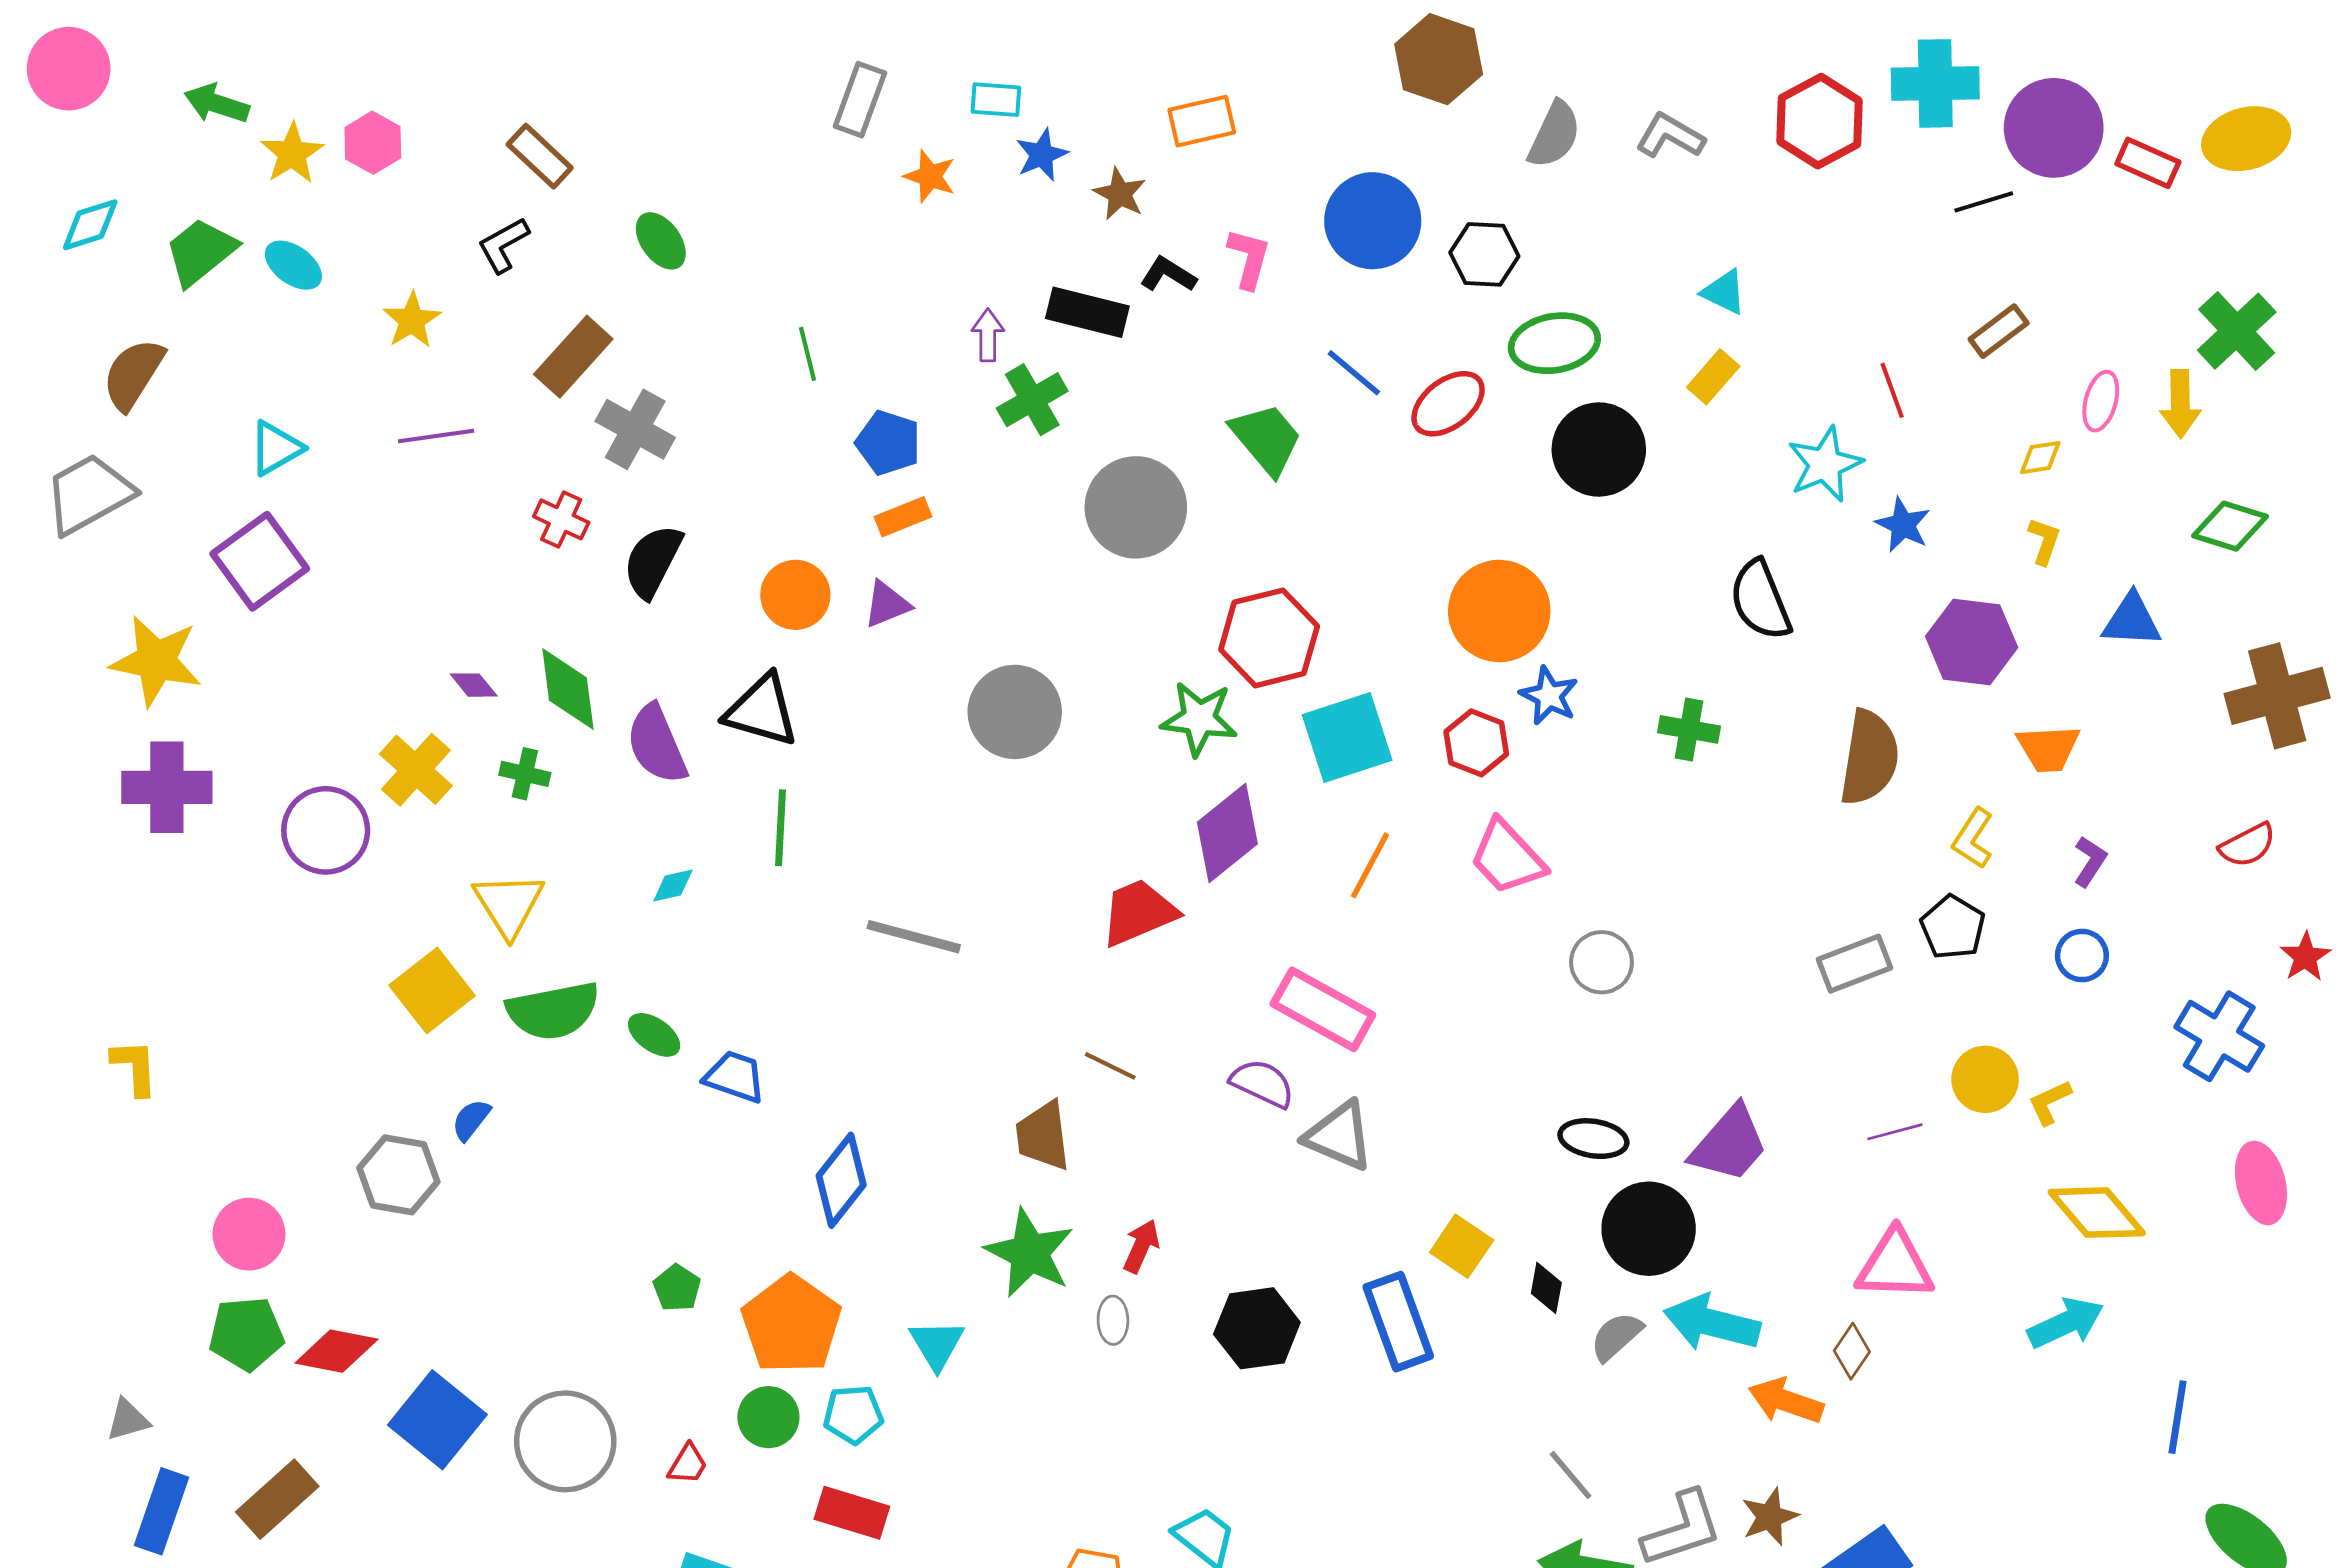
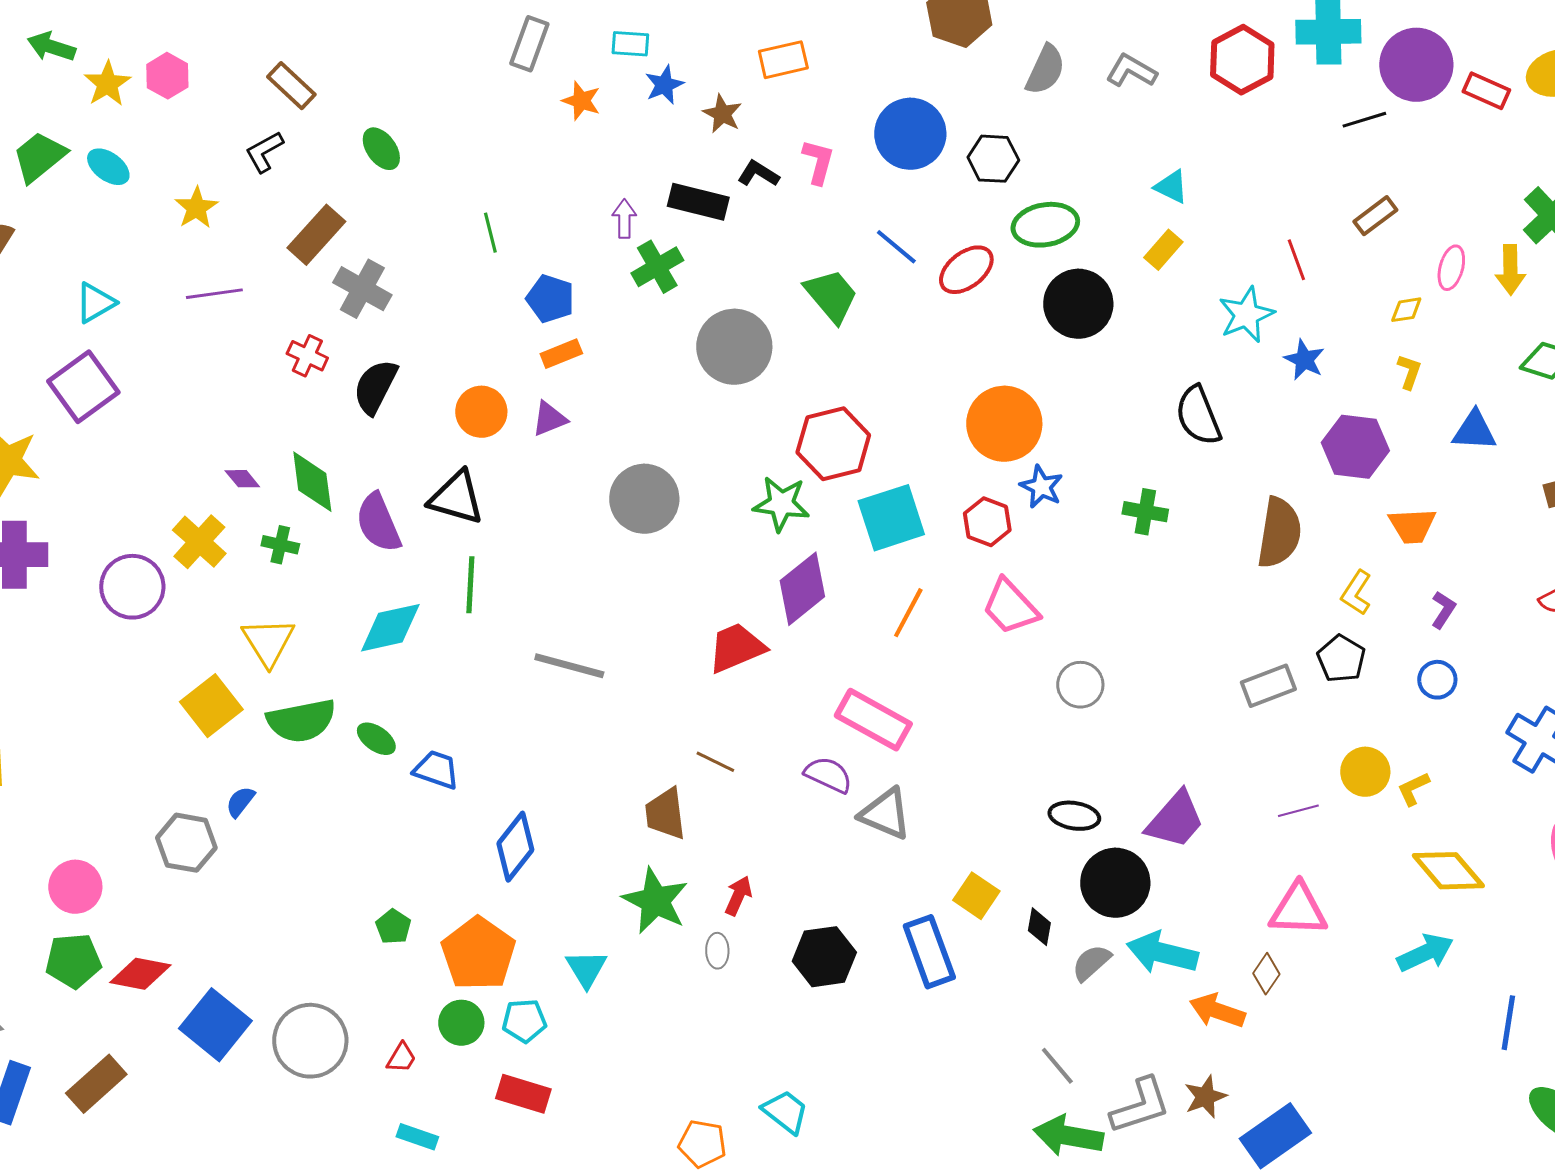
cyan diamond: (673, 886) -> (390, 628), size x2.0

